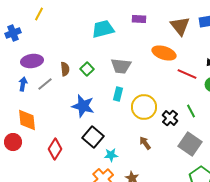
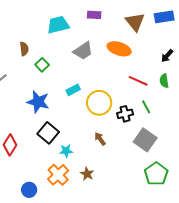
gray trapezoid: (121, 66) -> (83, 51), moved, turned -40
brown semicircle: (65, 69) -> (24, 49), moved
red line: (187, 74) -> (138, 81), moved
cyan rectangle: (118, 94) -> (73, 90), turned 48
black cross: (170, 118) -> (125, 114), turned 35

